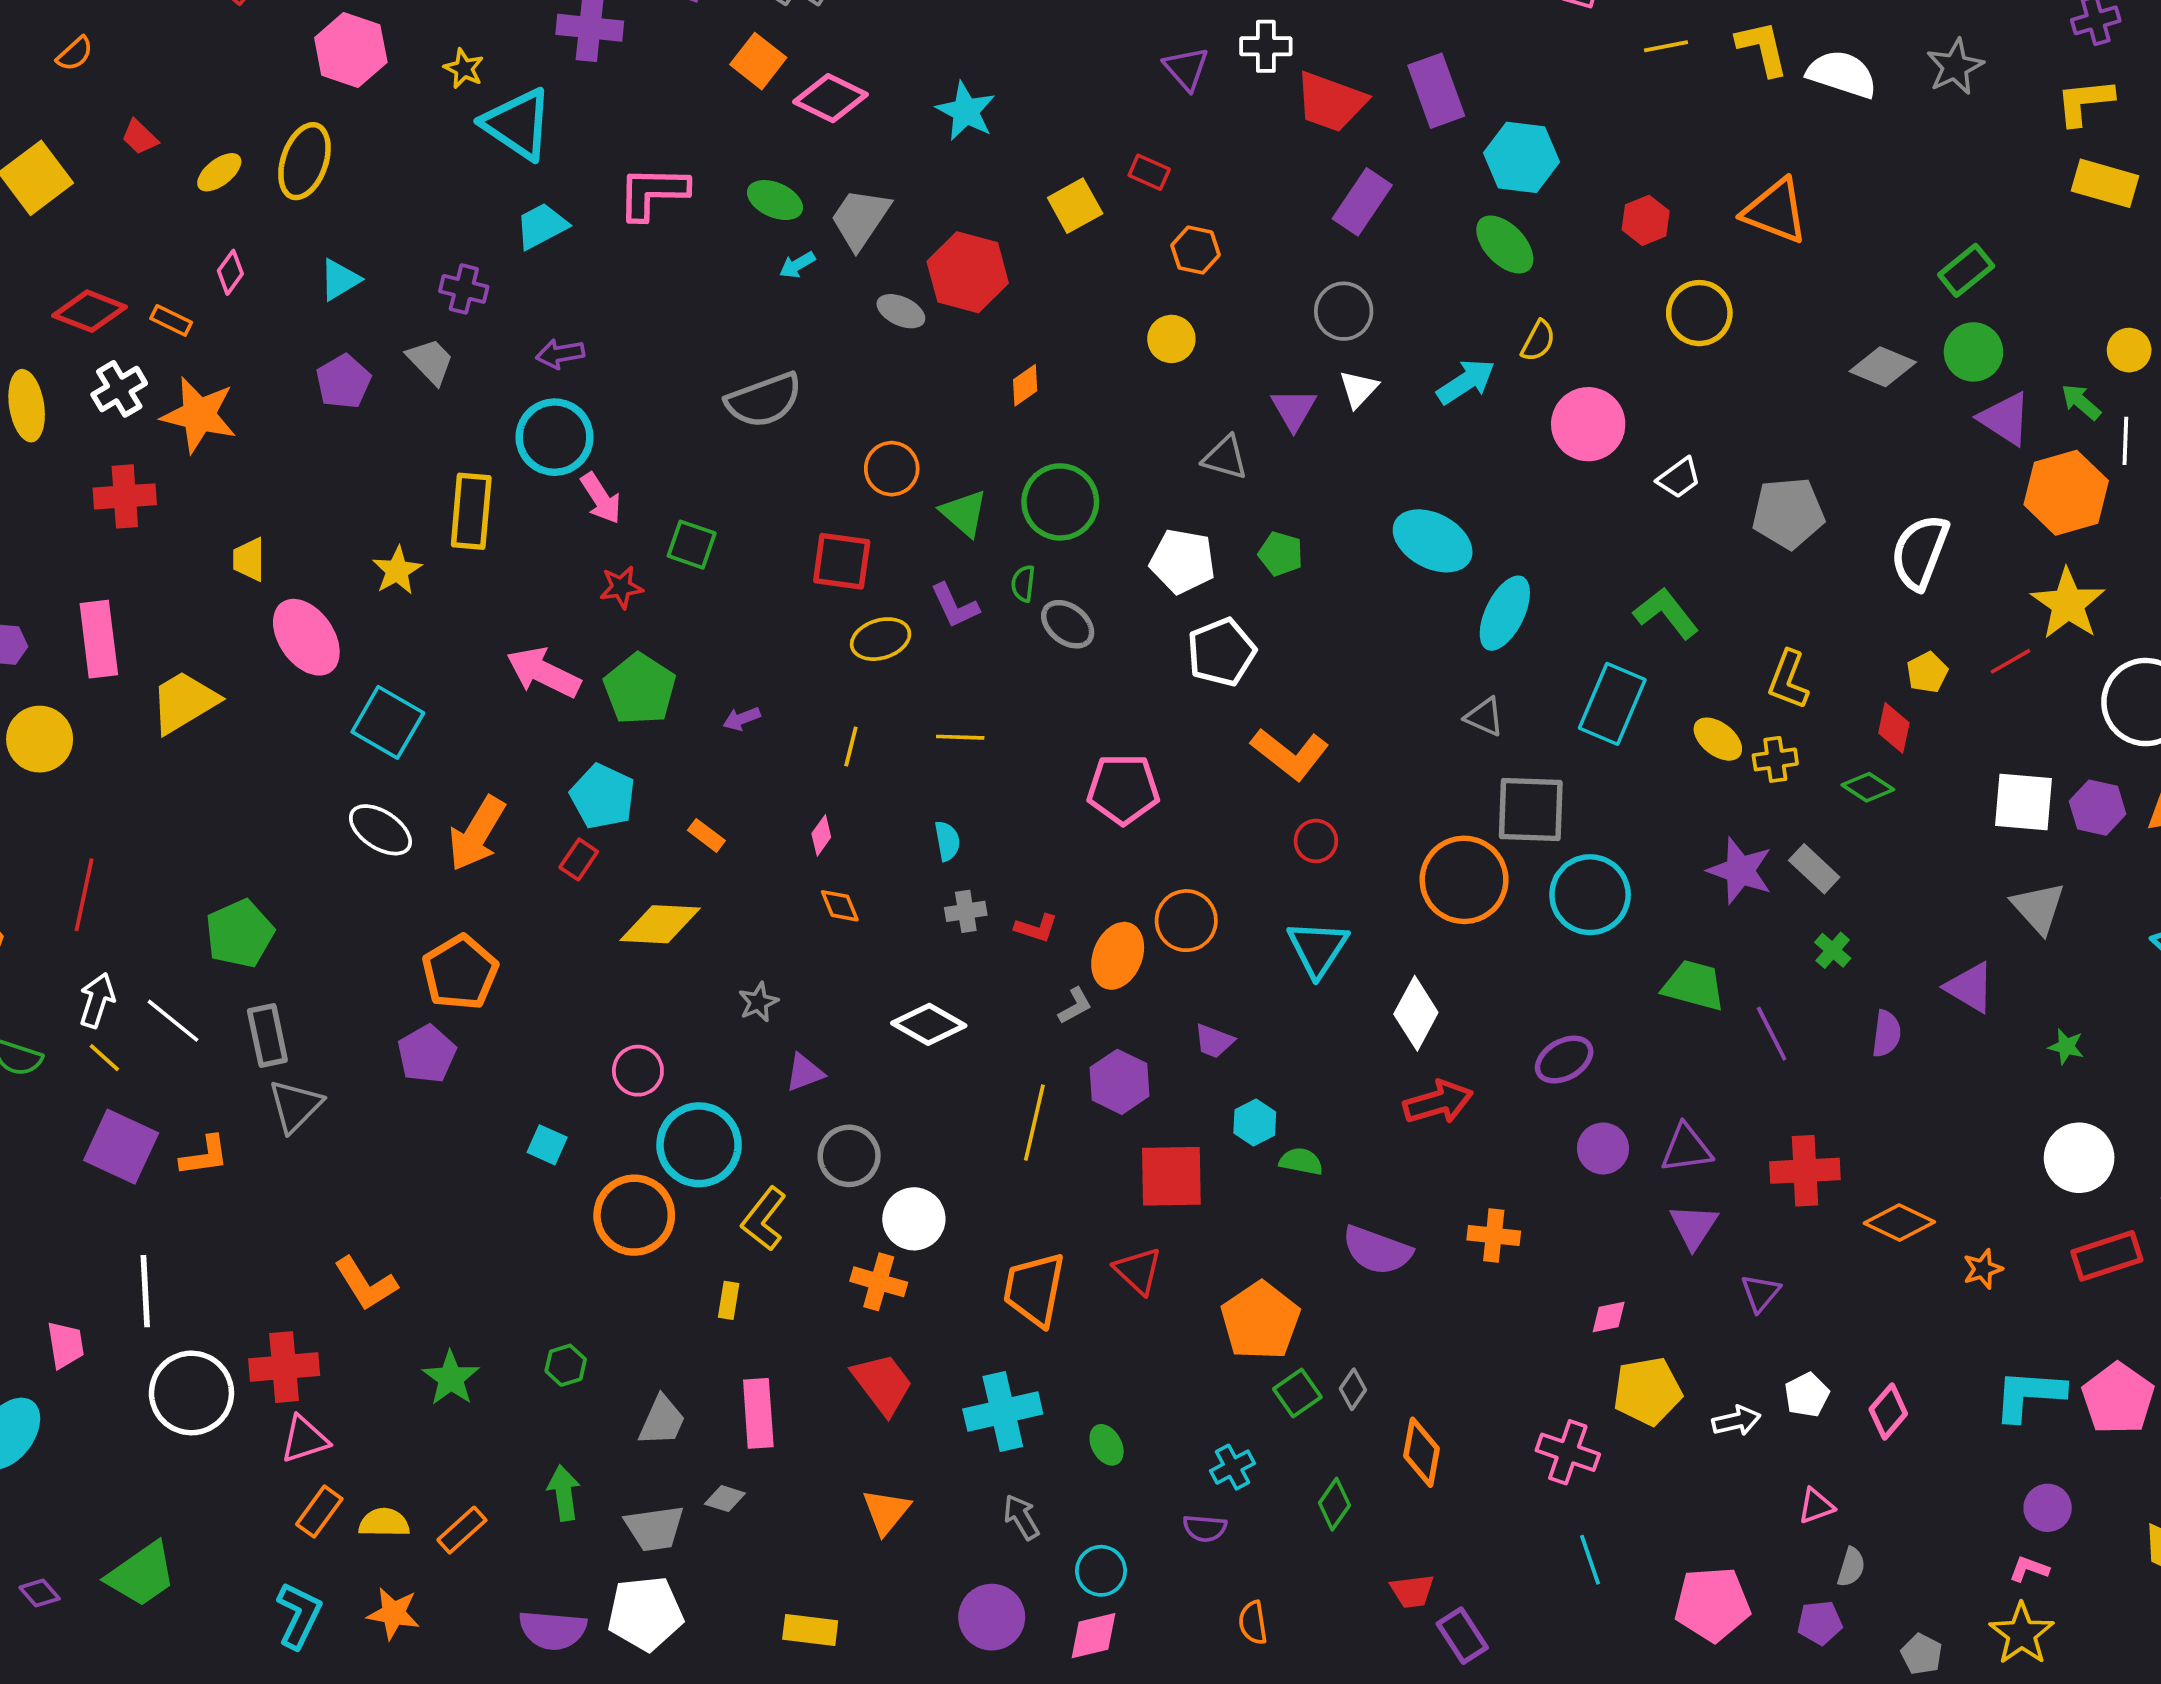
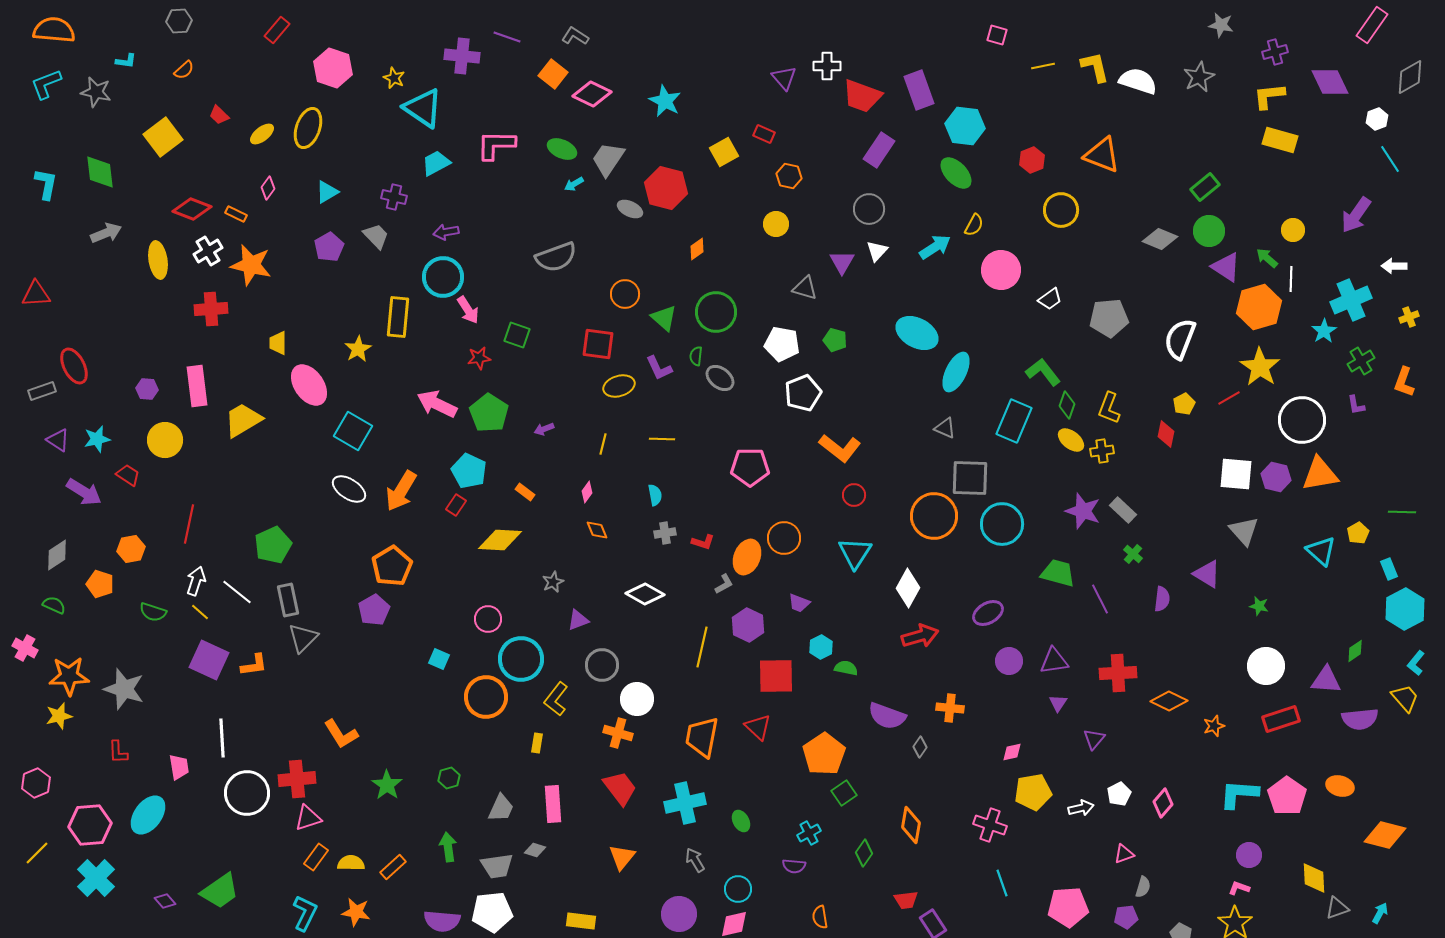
green diamond: (1868, 787) -> (1067, 405), moved, turned 76
purple triangle: (1694, 1226) -> (1058, 703), size x0.7
gray diamond: (1353, 1389) -> (920, 747), moved

